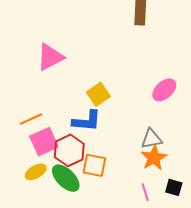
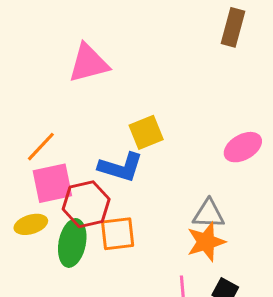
orange line: (31, 119) -> (41, 147), turned -35
orange square: (94, 165) -> (118, 234), turned -30
green ellipse: (66, 178) -> (72, 243), turned 44

